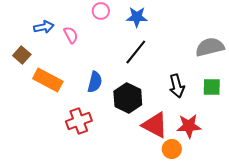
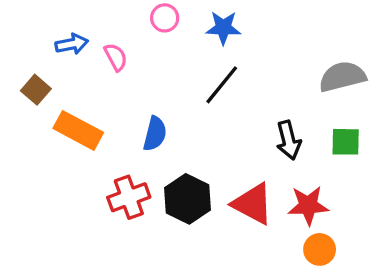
black hexagon: (128, 98) -> (187, 199), moved
orange circle: (172, 149) -> (320, 249), moved

